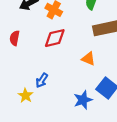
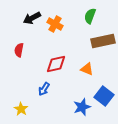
red diamond: (55, 38) -> (56, 64), moved
yellow star: (25, 96) -> (21, 109), moved

